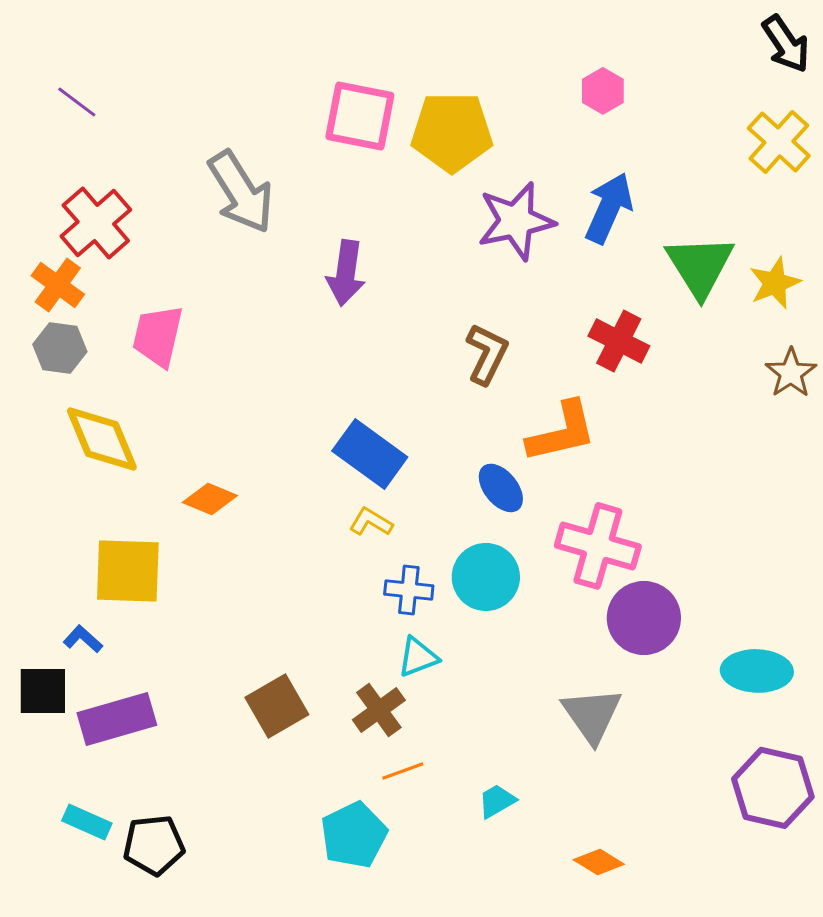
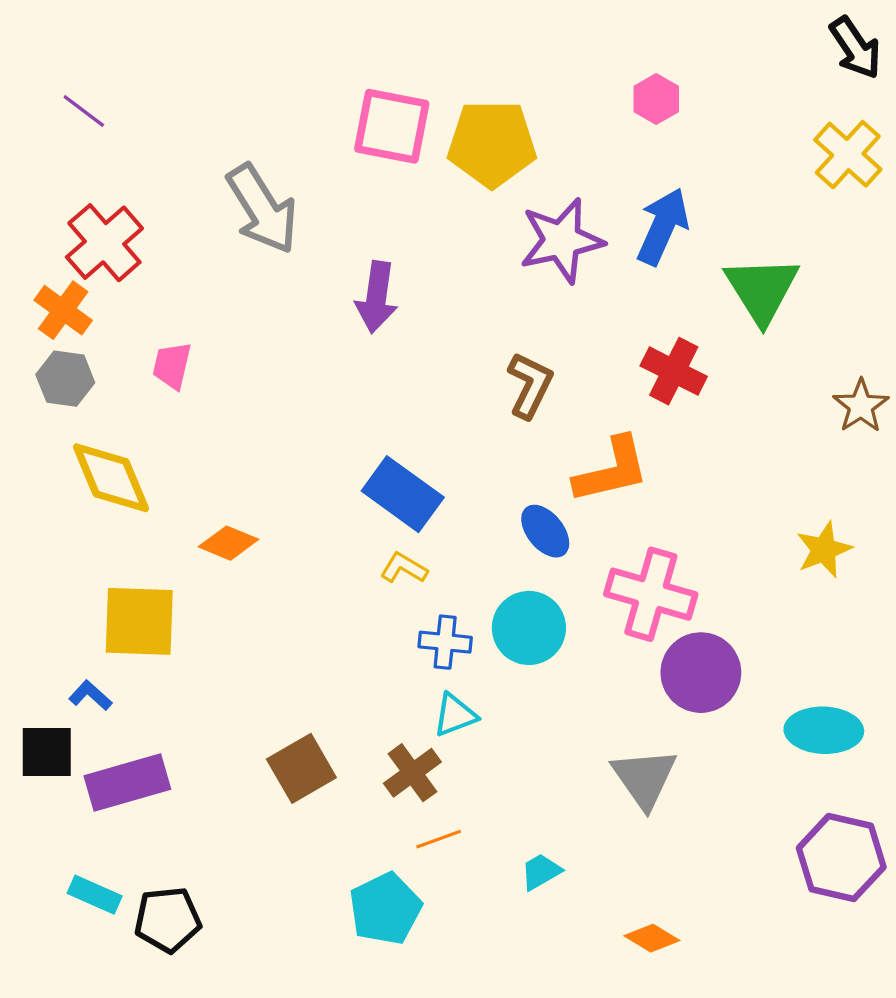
yellow star: (775, 283) -> (824, 550), moved
pink trapezoid: (158, 336) -> (172, 366), size x0.7

